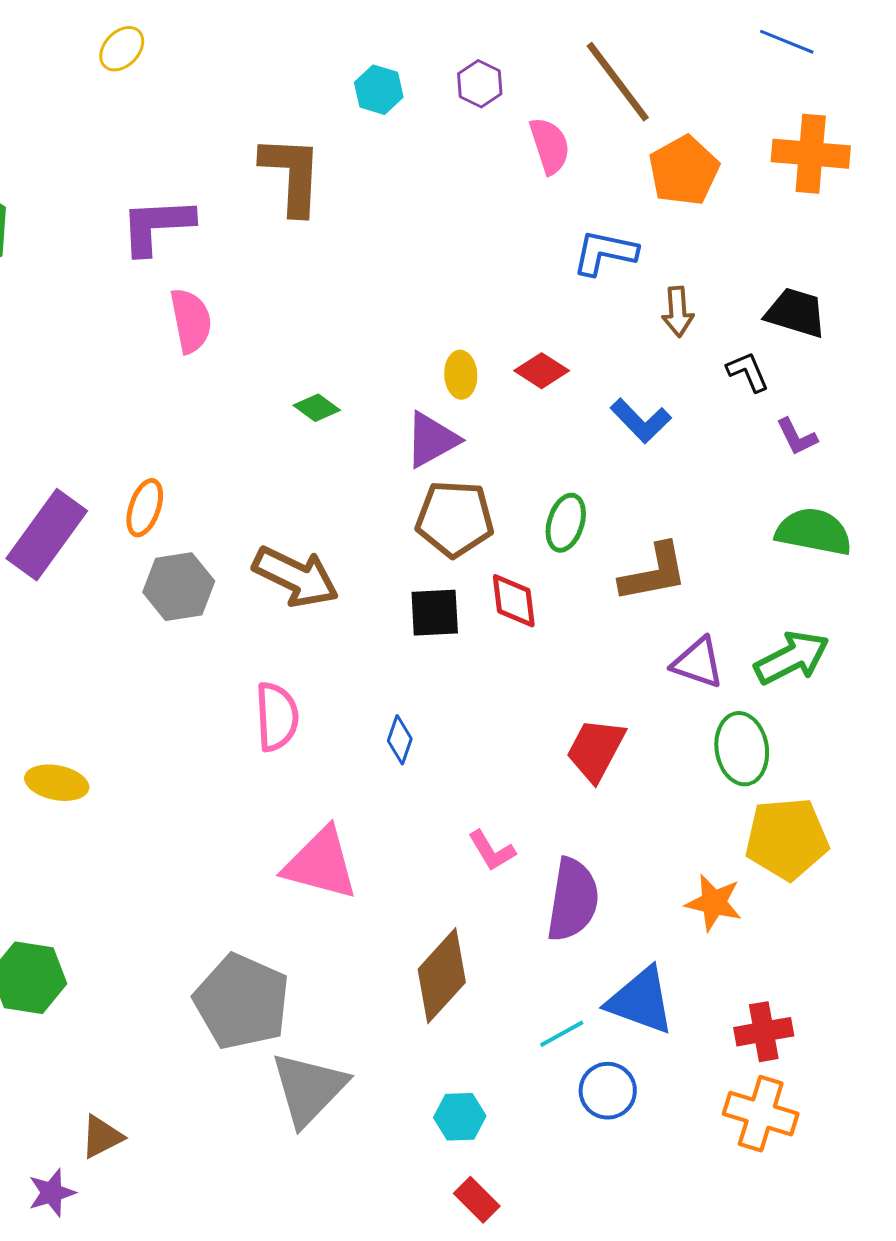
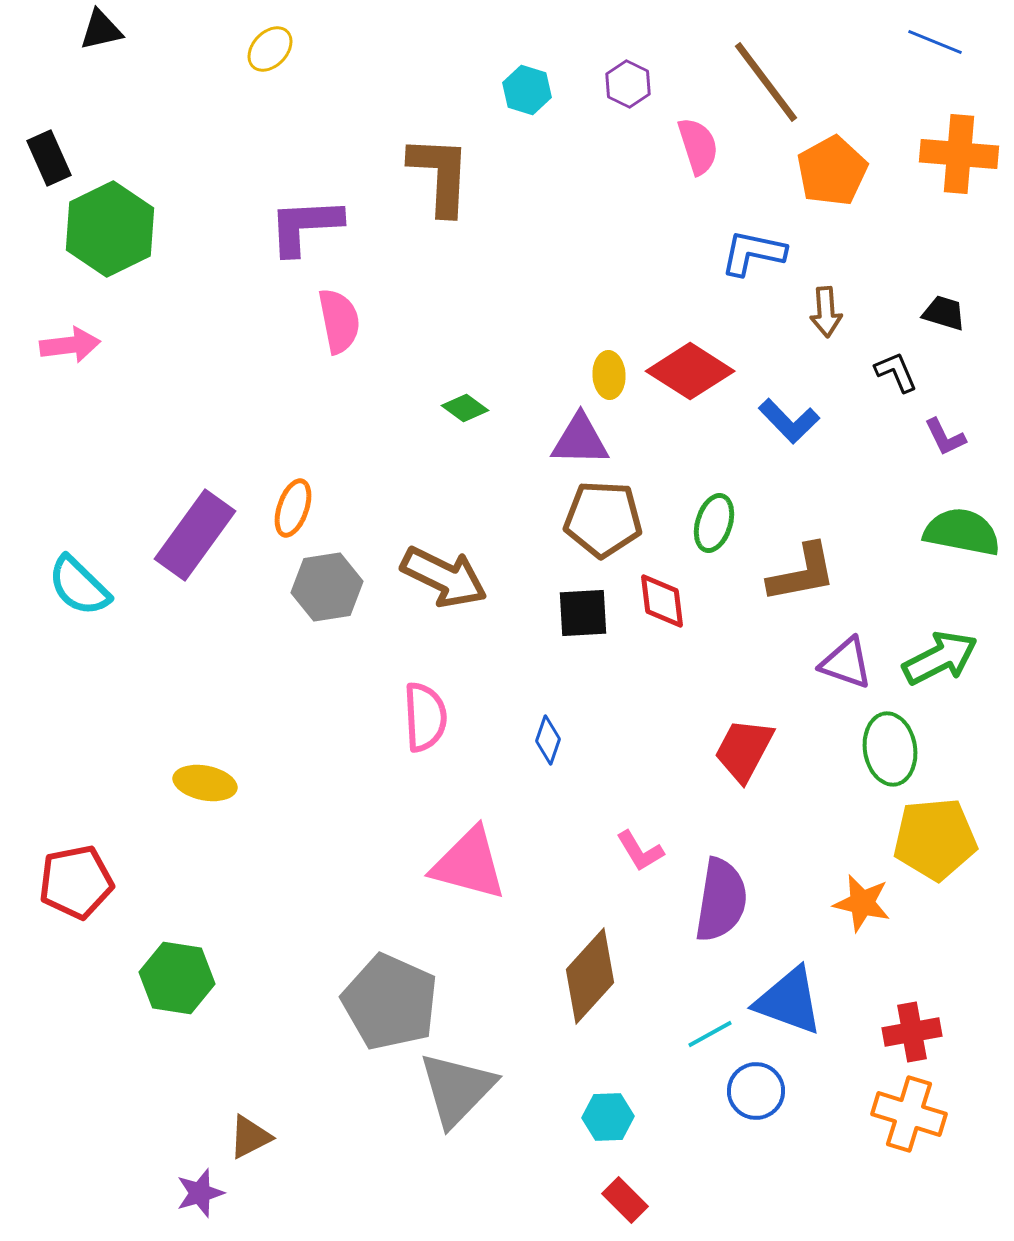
black trapezoid: (796, 313) -> (944, 313), size x0.7
red diamond: (542, 371) -> (690, 371), size x1.6
purple triangle: (432, 440) -> (580, 440), turned 30

